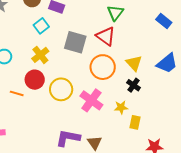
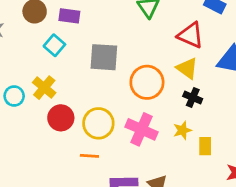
red triangle: (106, 36) -> (191, 35), moved
yellow cross: (40, 55) -> (44, 88), moved
orange line: (17, 93) -> (89, 156), moved

